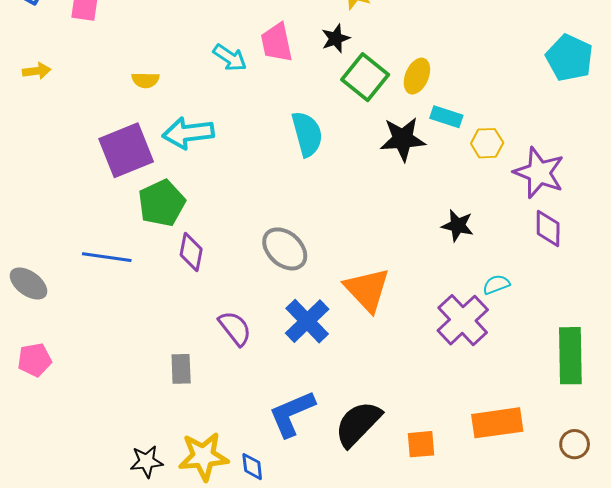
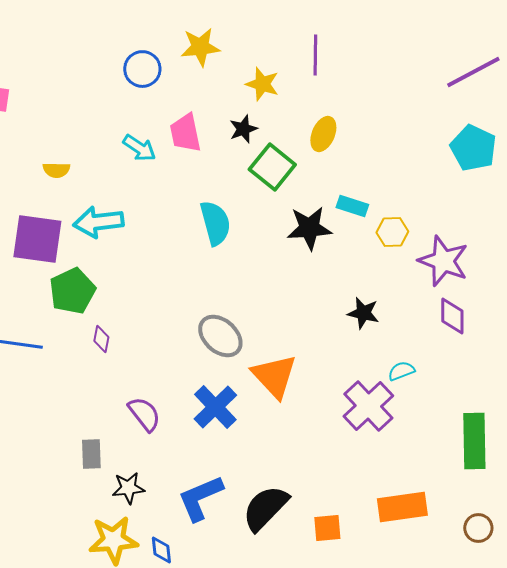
yellow ellipse: (417, 76) -> (323, 134), moved
purple square: (126, 150) -> (37, 239), turned 30
gray ellipse: (285, 249) -> (220, 336), moved
purple diamond: (191, 252) -> (101, 339), size x0.7
black star: (146, 461) -> (128, 488), moved

